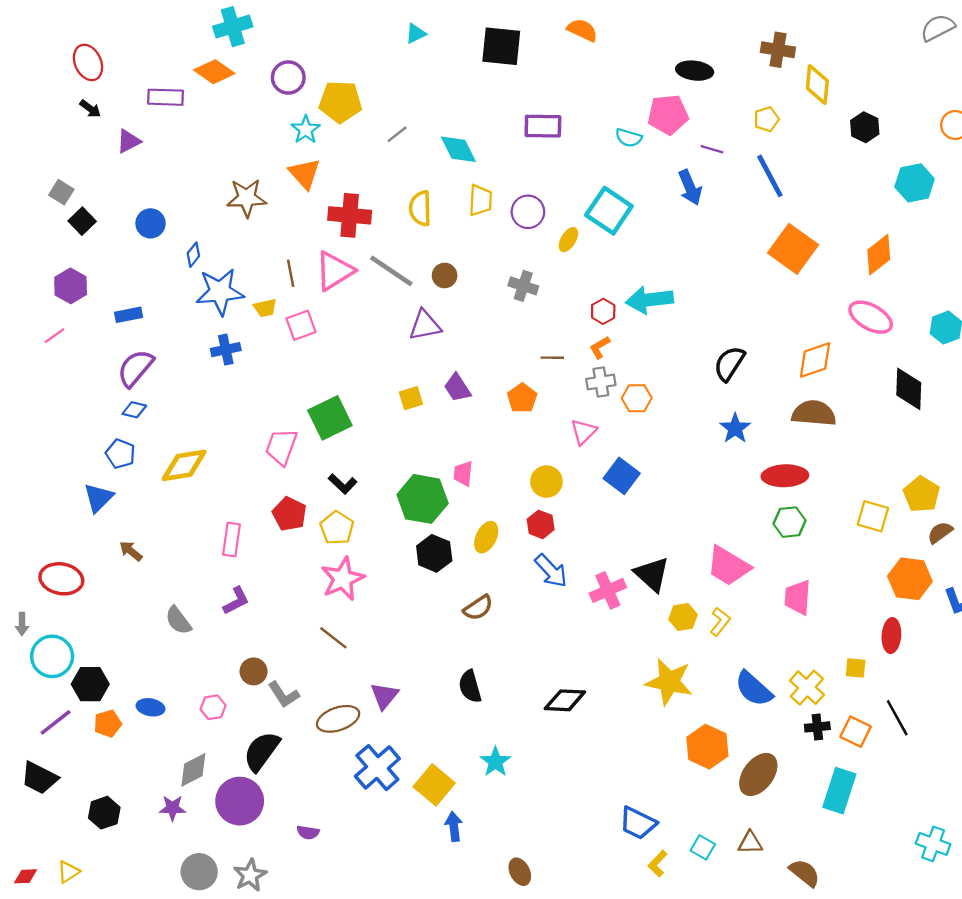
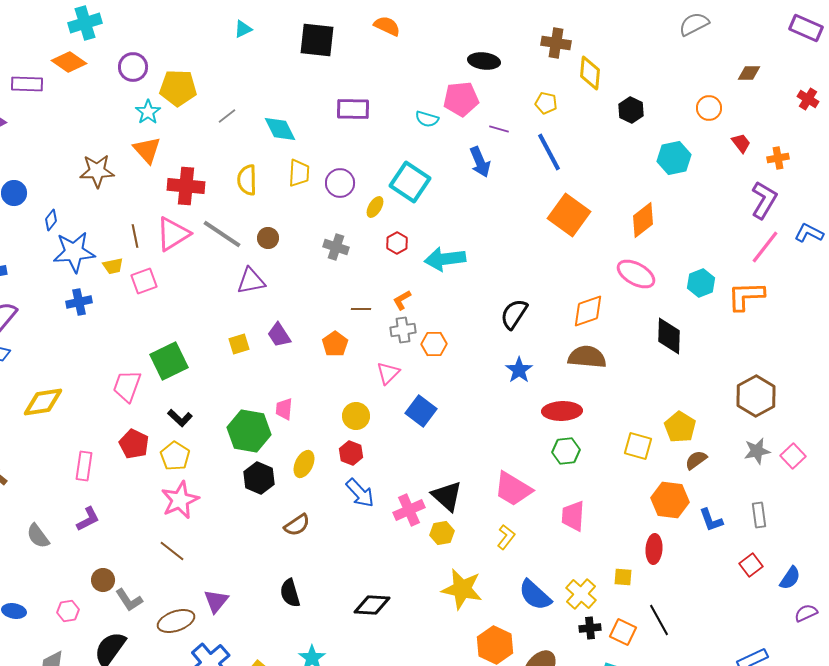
yellow pentagon: (766, 119) -> (546, 103), turned 30
red hexagon: (603, 311) -> (397, 243), moved
yellow hexagon: (683, 617) -> (442, 533), moved

